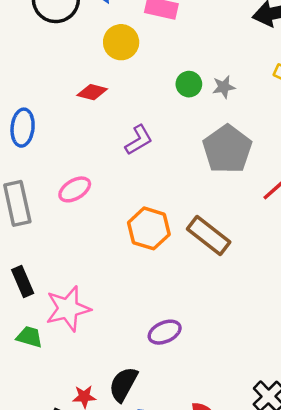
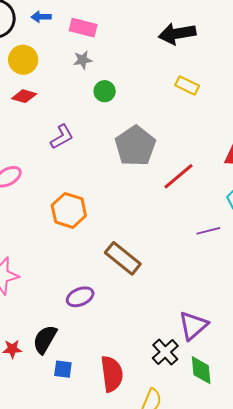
yellow circle: (121, 42) -> (23, 60), moved
gray star: (224, 87) -> (83, 60), moved
brown rectangle: (209, 235) -> (123, 258), moved

